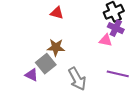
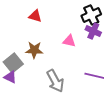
pink triangle: (106, 40) -> (69, 41), moved
gray square: (46, 64) -> (13, 63), moved

